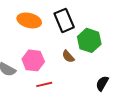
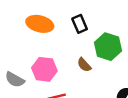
black rectangle: (64, 20) -> (80, 24), size x0.7

